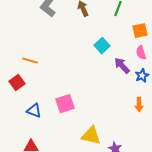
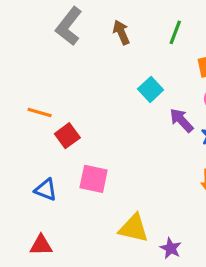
red square: (17, 83) -> (67, 136), moved
pink square: (65, 104) -> (94, 179), turned 30

